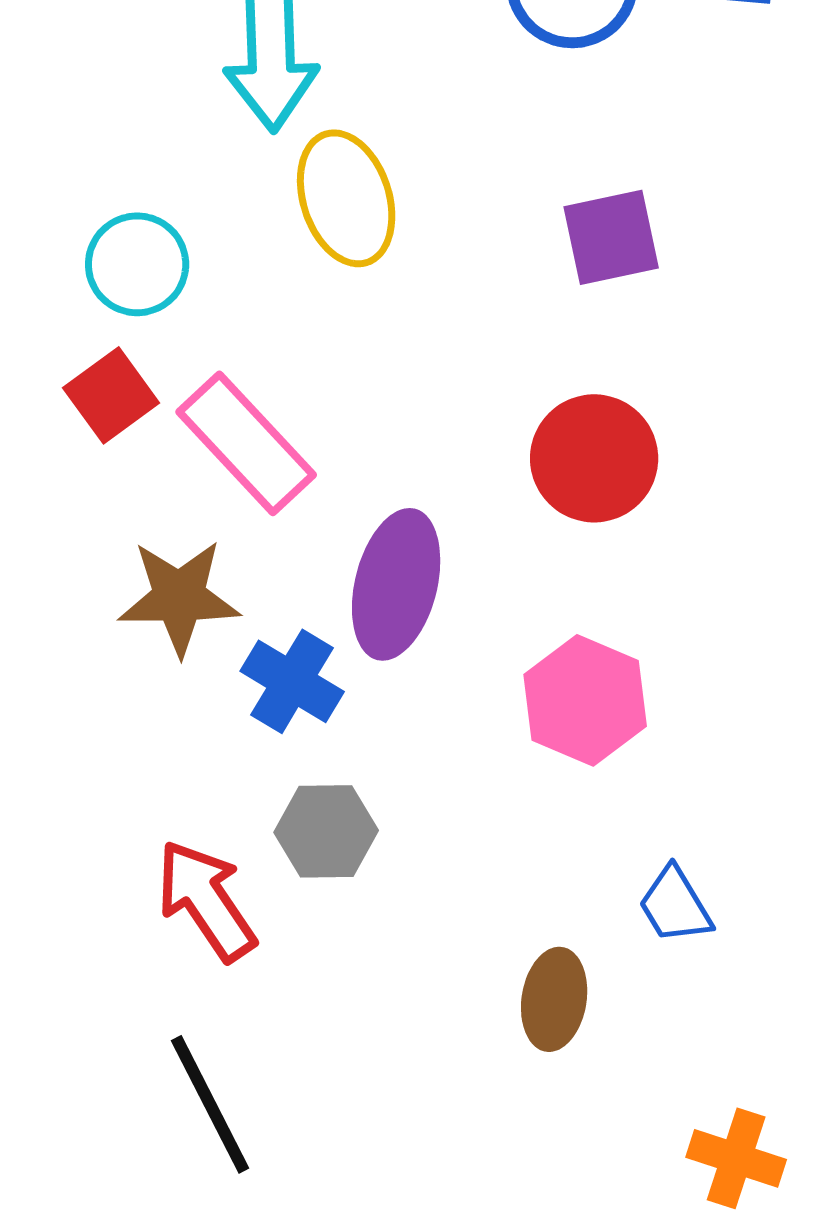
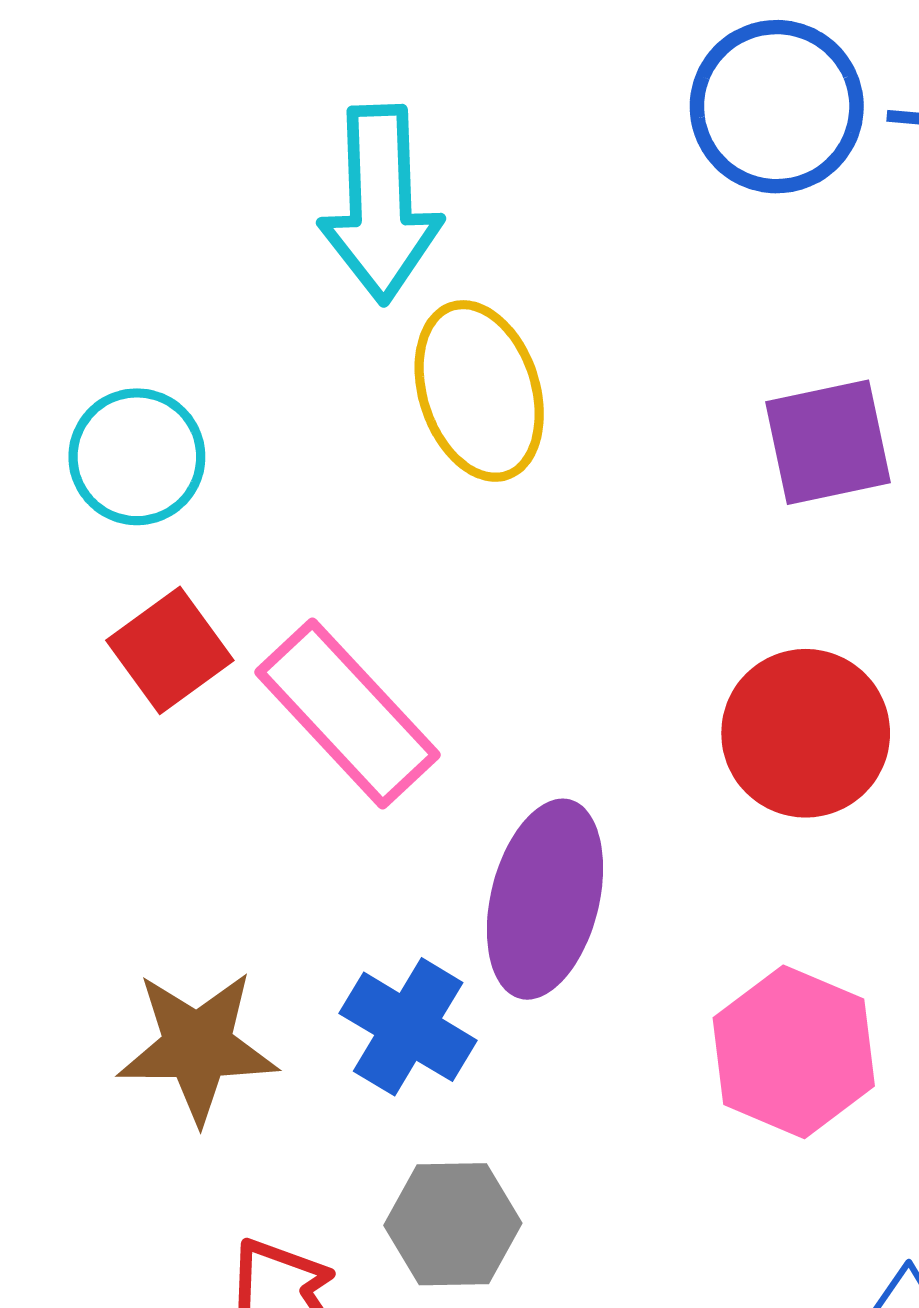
cyan circle: (137, 264) -> (137, 457), moved
brown star: (179, 597) -> (197, 1047), moved

